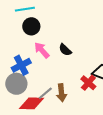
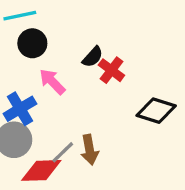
black semicircle: (65, 50) -> (93, 57), moved, turned -88
red cross: (88, 83) -> (111, 70), moved

